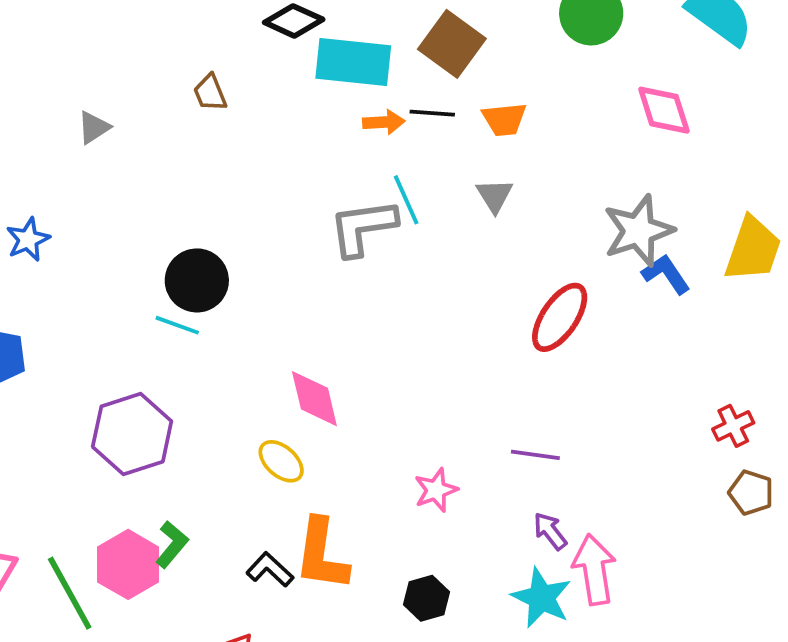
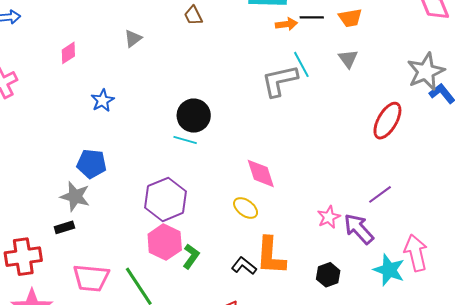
purple line: (535, 455) -> (380, 194), turned -40
purple arrow: (550, 531) -> (359, 229), moved, size x1.6
pink hexagon: (128, 564) -> (165, 242), moved

